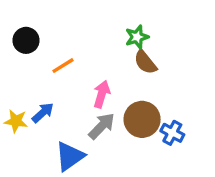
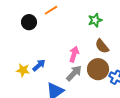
brown semicircle: (145, 62) -> (102, 46), moved
orange line: (63, 66) -> (51, 10), moved

